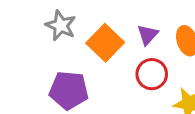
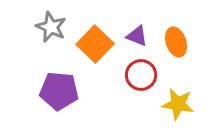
purple triangle: (148, 35) -> (137, 36), turned -50

